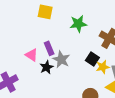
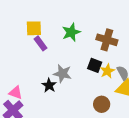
purple rectangle: (49, 48) -> (41, 43), moved
pink triangle: (32, 55) -> (16, 93), moved

